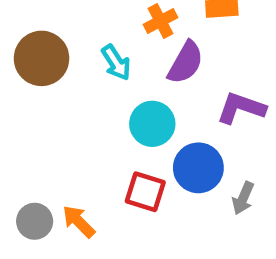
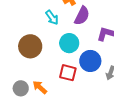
brown circle: (42, 58) -> (30, 46), moved

